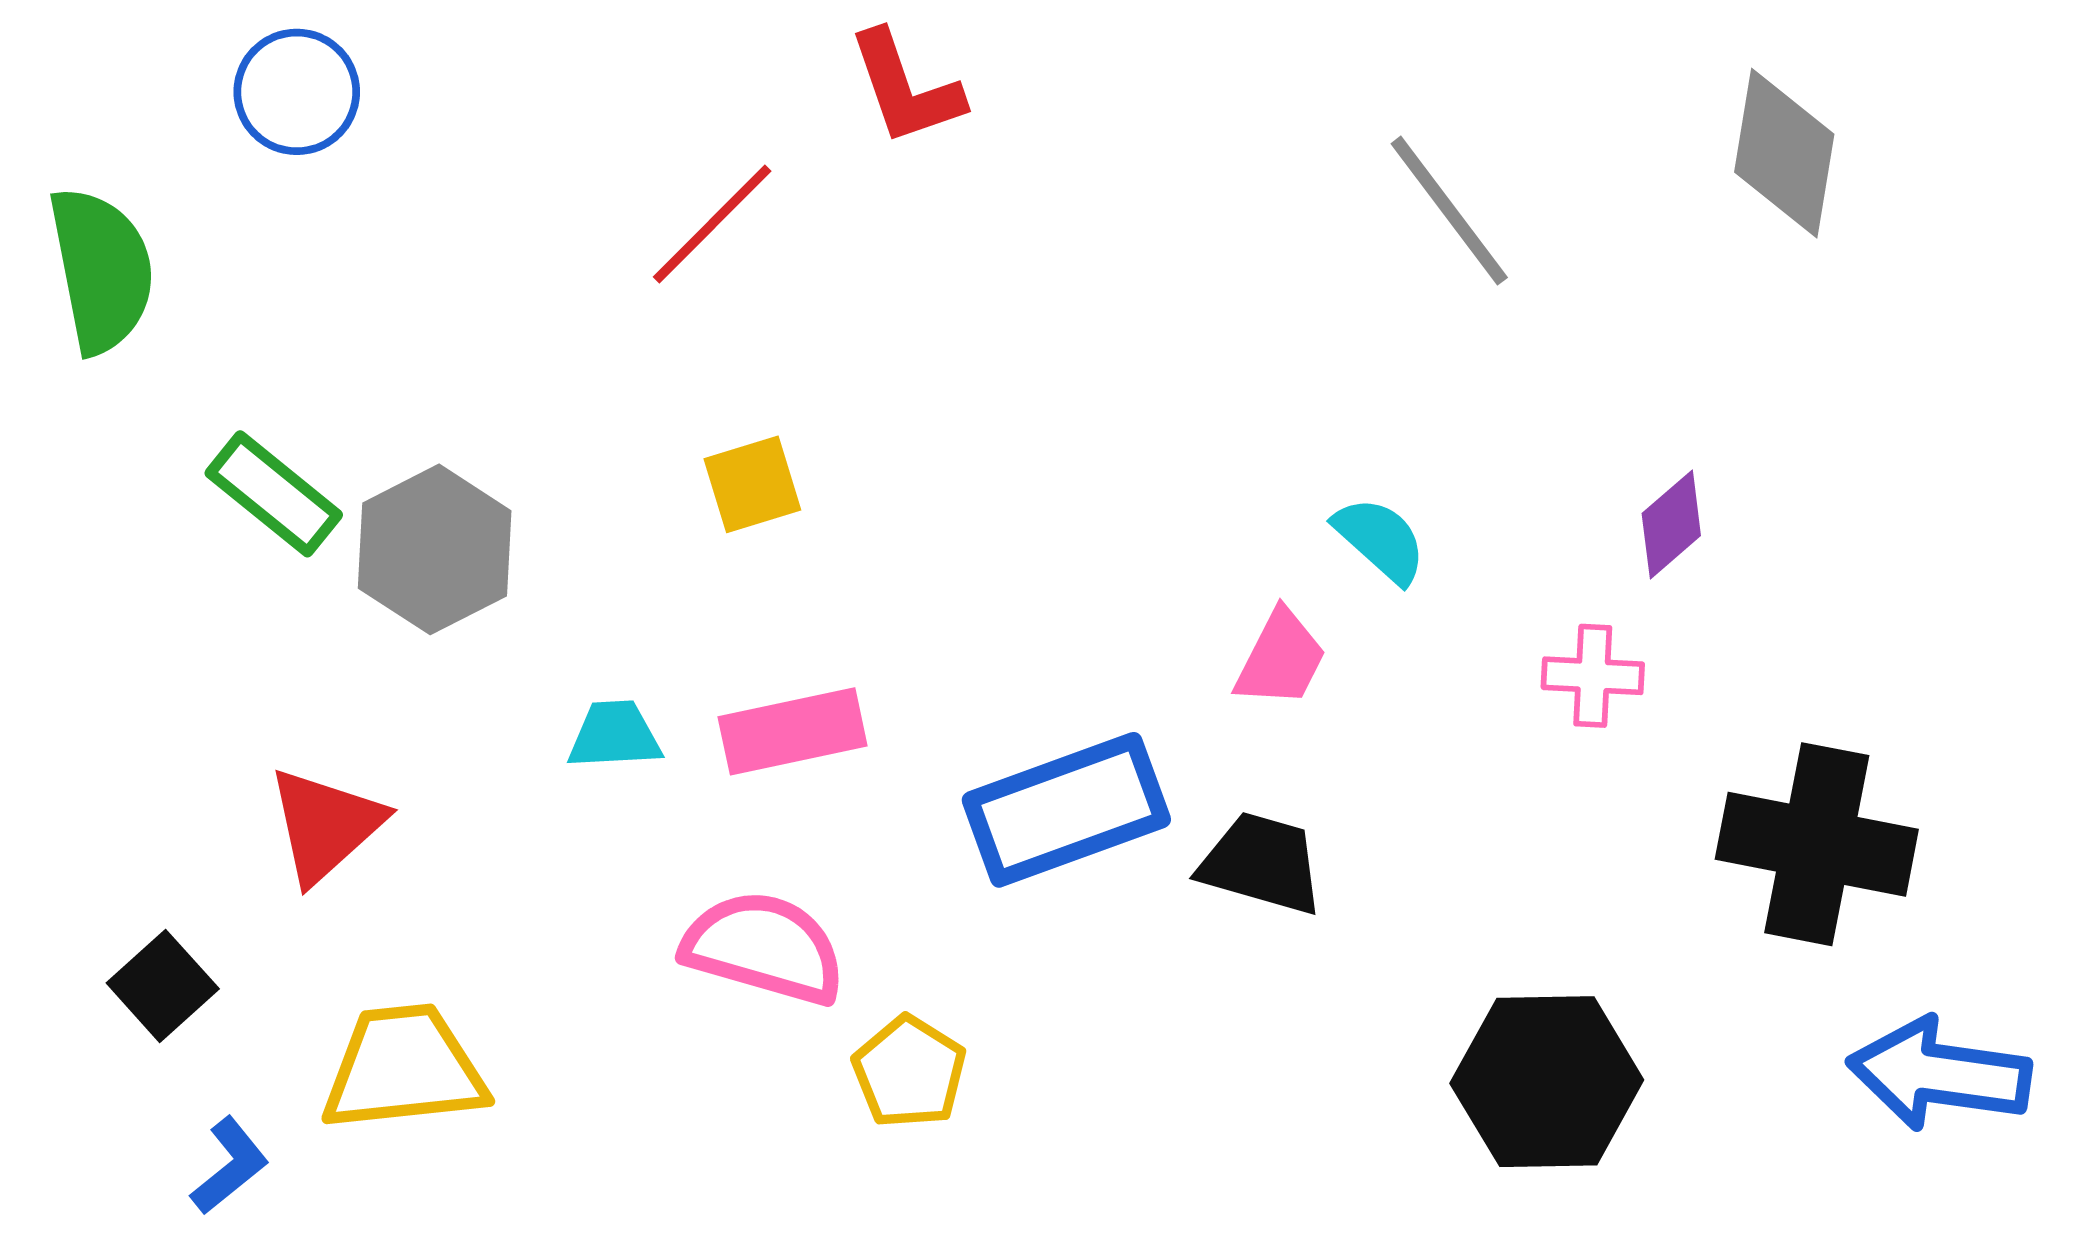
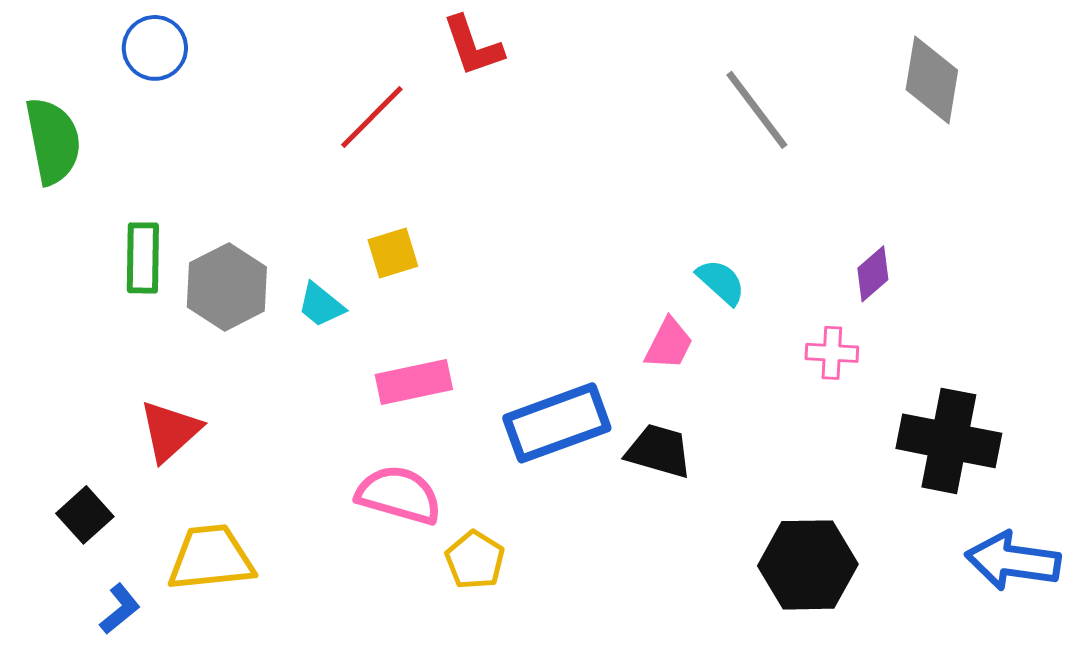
green rectangle: (274, 494) -> (143, 258), turned 52
cyan trapezoid: (615, 735) -> (321, 305), moved, turned -138

